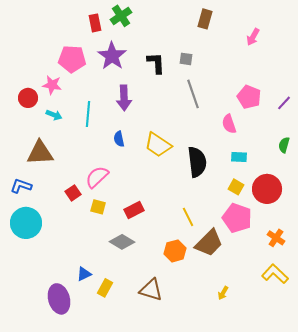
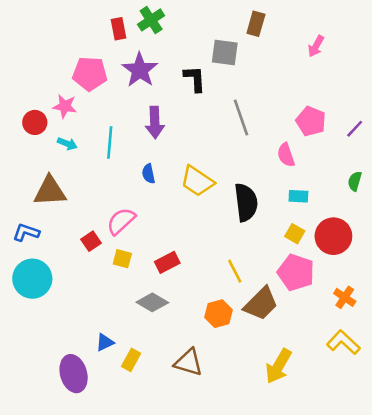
gray square: (186, 59) -> (225, 52), moved, size x1.6
yellow arrow: (223, 293) -> (278, 366), size x2.0

